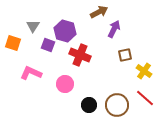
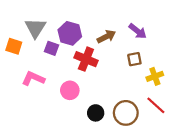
brown arrow: (99, 12) -> (106, 37), moved
gray triangle: (33, 26) -> (35, 28), size x1.5
purple arrow: (114, 29) -> (138, 31), moved, turned 102
yellow cross: (144, 71) -> (155, 76), turned 35

